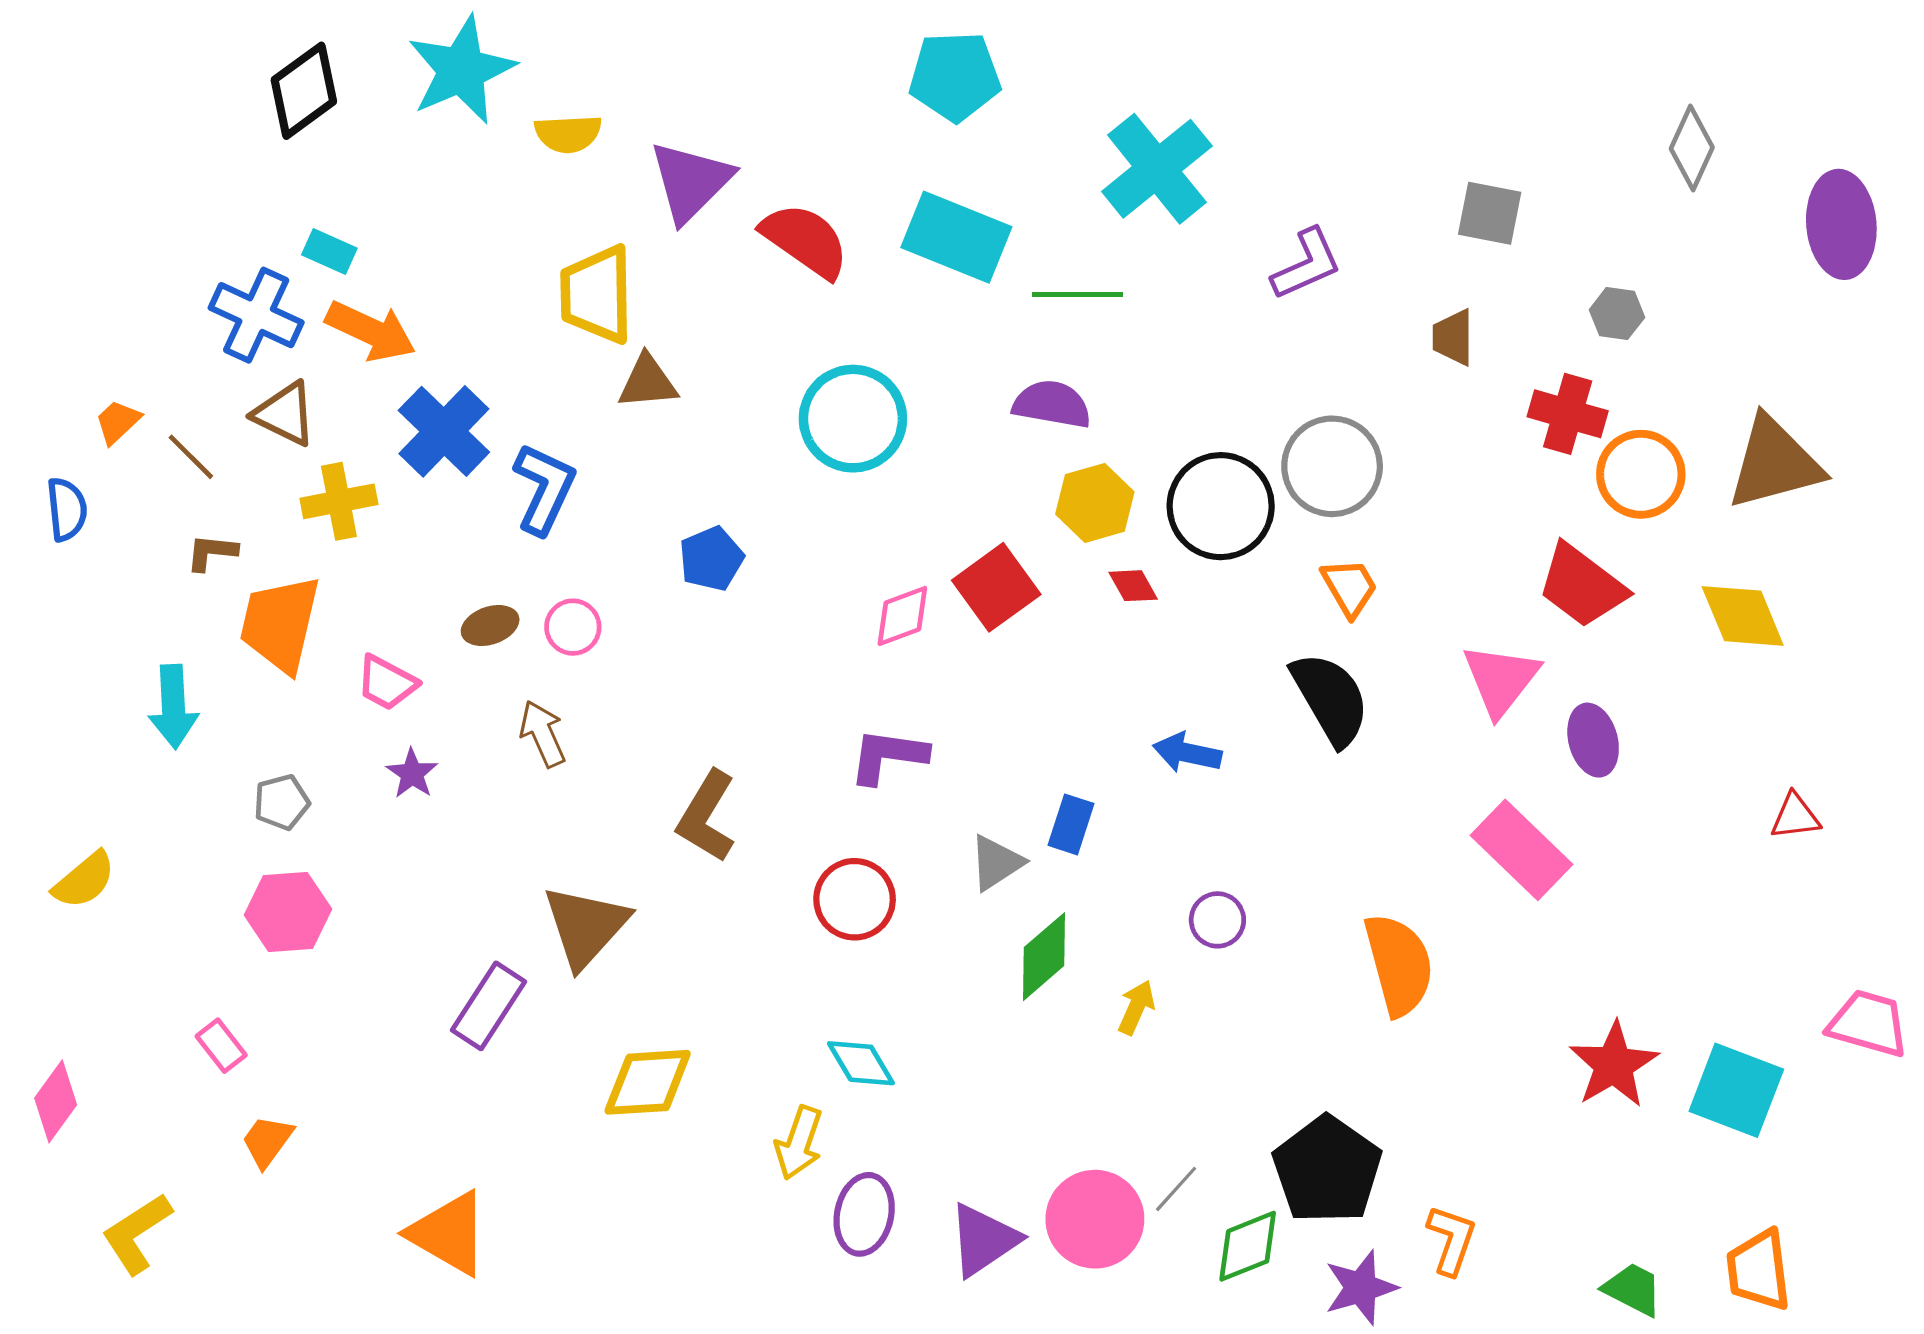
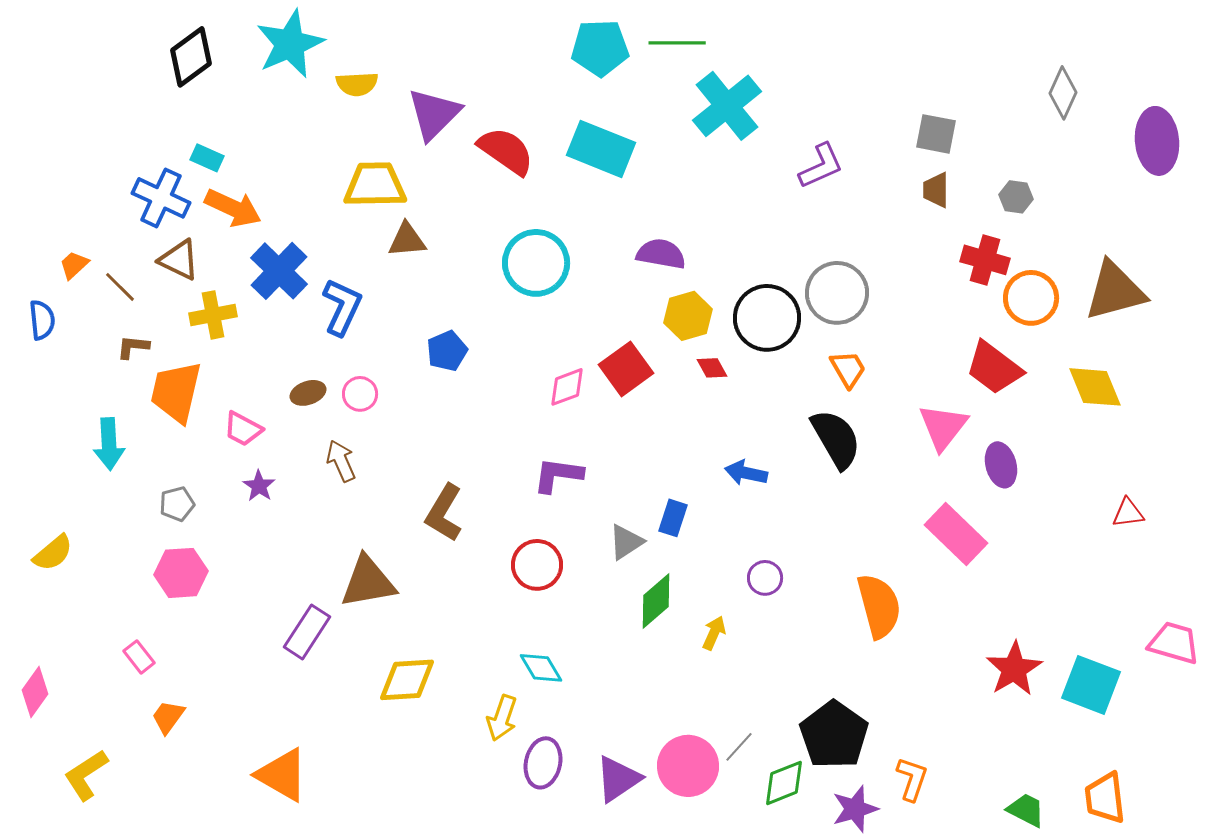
yellow trapezoid: (597, 294) -> (375, 185), turned 90
green line: (1077, 294) -> (677, 43), moved
brown trapezoid: (1453, 337) -> (936, 190), moved
brown triangle: (586, 926) -> (368, 582), turned 38

